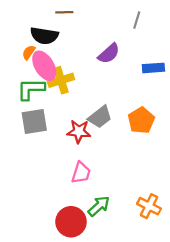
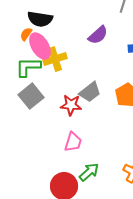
gray square: (34, 121) -> (31, 96), turned -30

